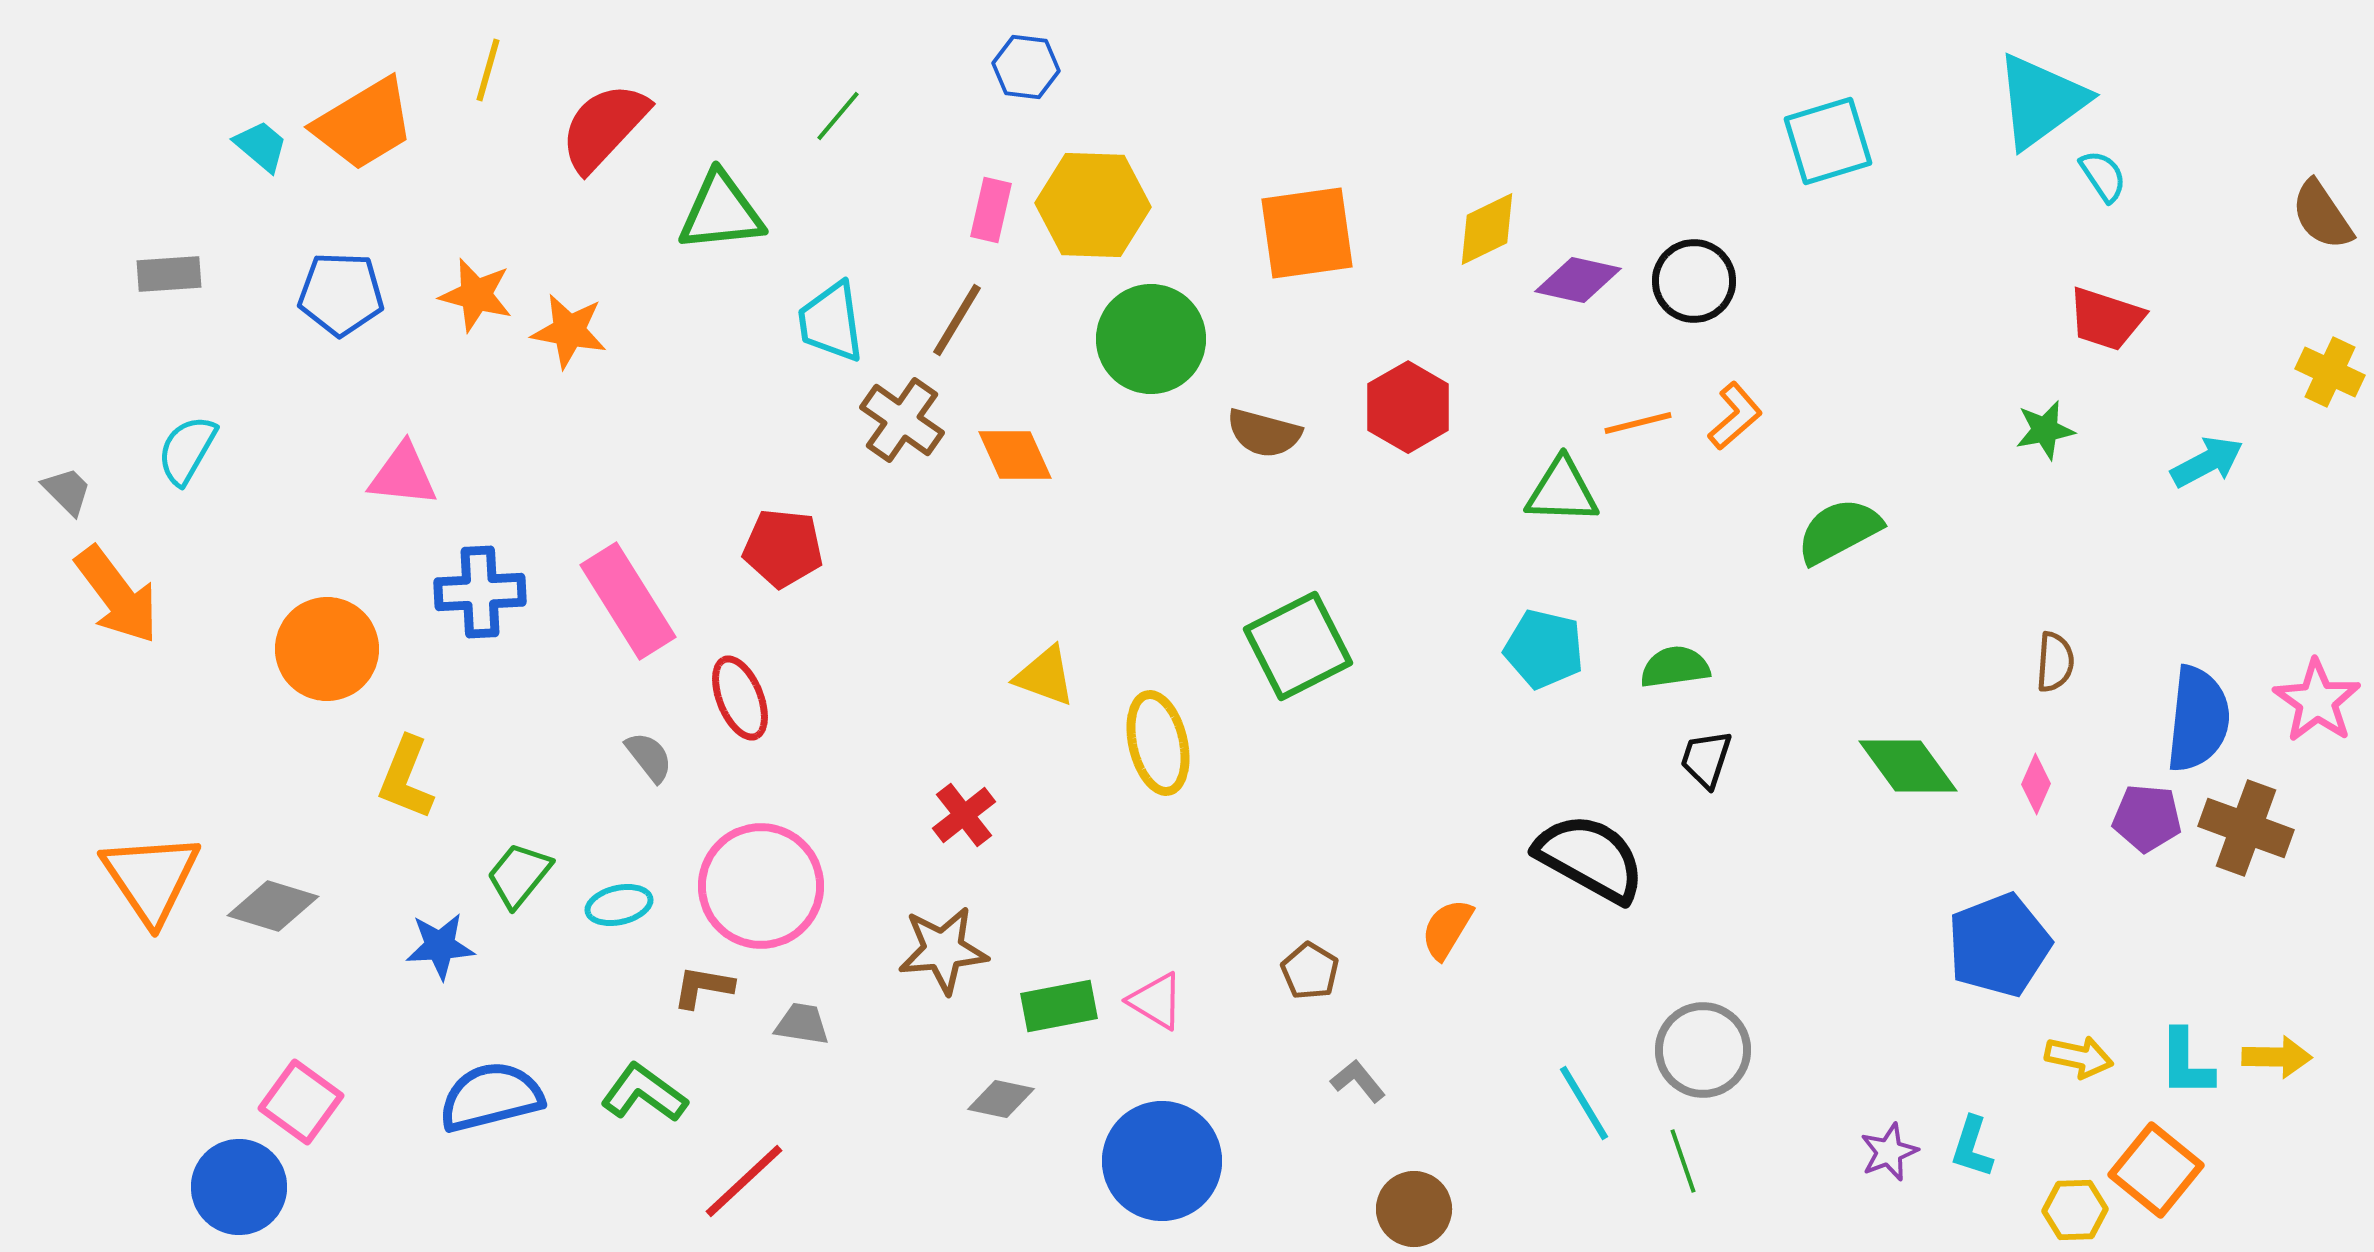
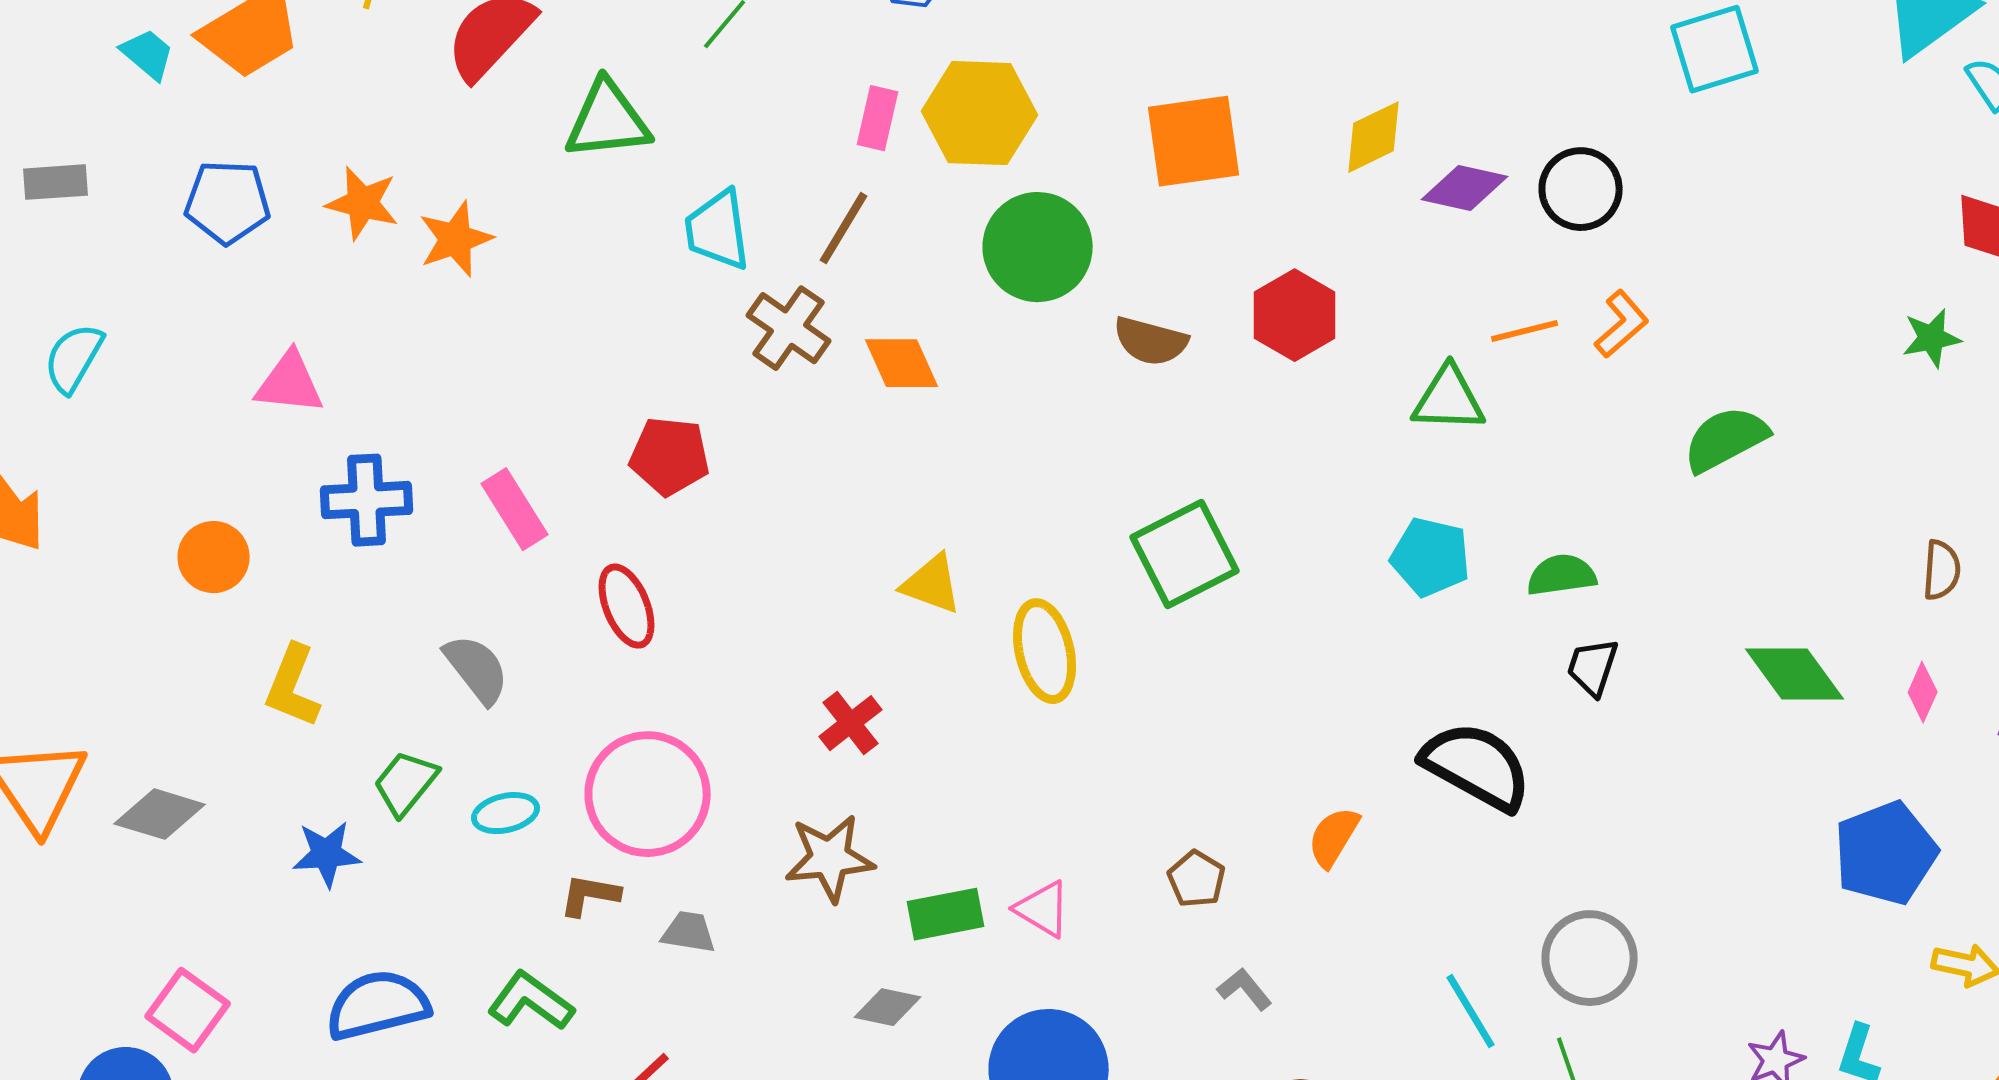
orange star: (569, 331) -> (456, 239), turned -30
pink rectangle: (628, 601) -> (515, 509), size x0.7
orange circle: (327, 649) -> (214, 557), size x0.7
gray semicircle: (649, 757) -> (477, 669), moved, size x1.4

